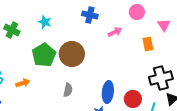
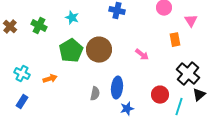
pink arrow: (115, 32) -> (142, 55), moved, turned 64
black cross: (161, 78) -> (188, 74), turned -35
gray semicircle: (68, 90) -> (95, 94), moved
blue ellipse: (108, 92) -> (117, 88), moved

